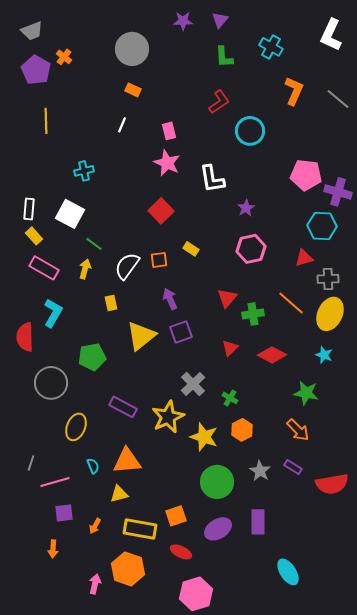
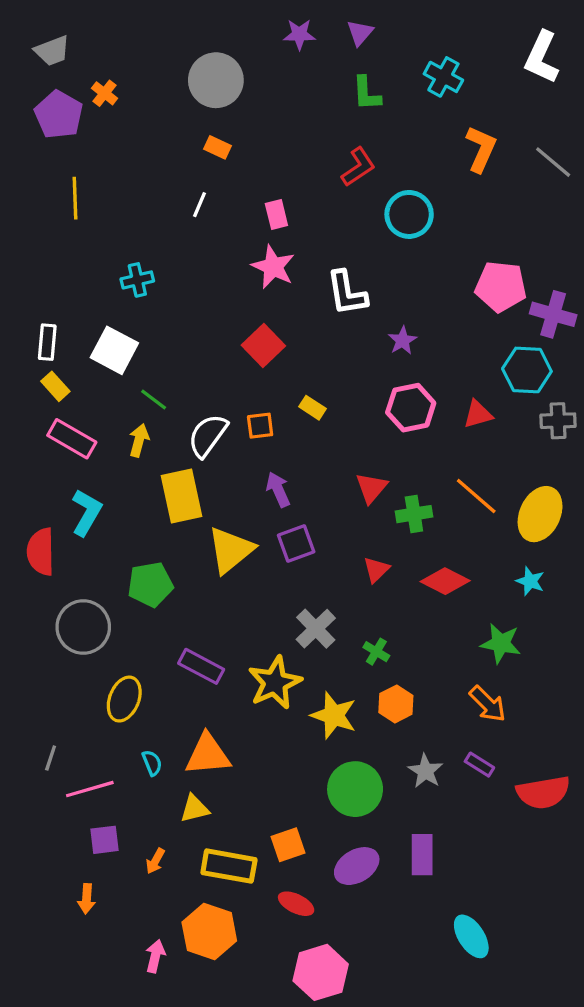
red triangle: (304, 258) -> (478, 414), moved
gray cross: (328, 279) -> (558, 421), moved
yellow rectangle: (111, 303) -> (181, 496), size x2.0

